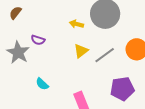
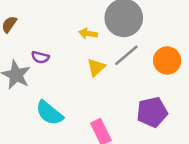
gray line: (105, 55) -> (126, 55), moved
cyan semicircle: (42, 84) -> (49, 113), size x1.6

